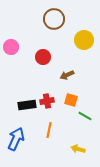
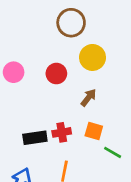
yellow circle: (84, 40) -> (92, 57), moved
pink circle: (11, 47) -> (14, 72), moved
brown arrow: (67, 75) -> (88, 98), turned 152

